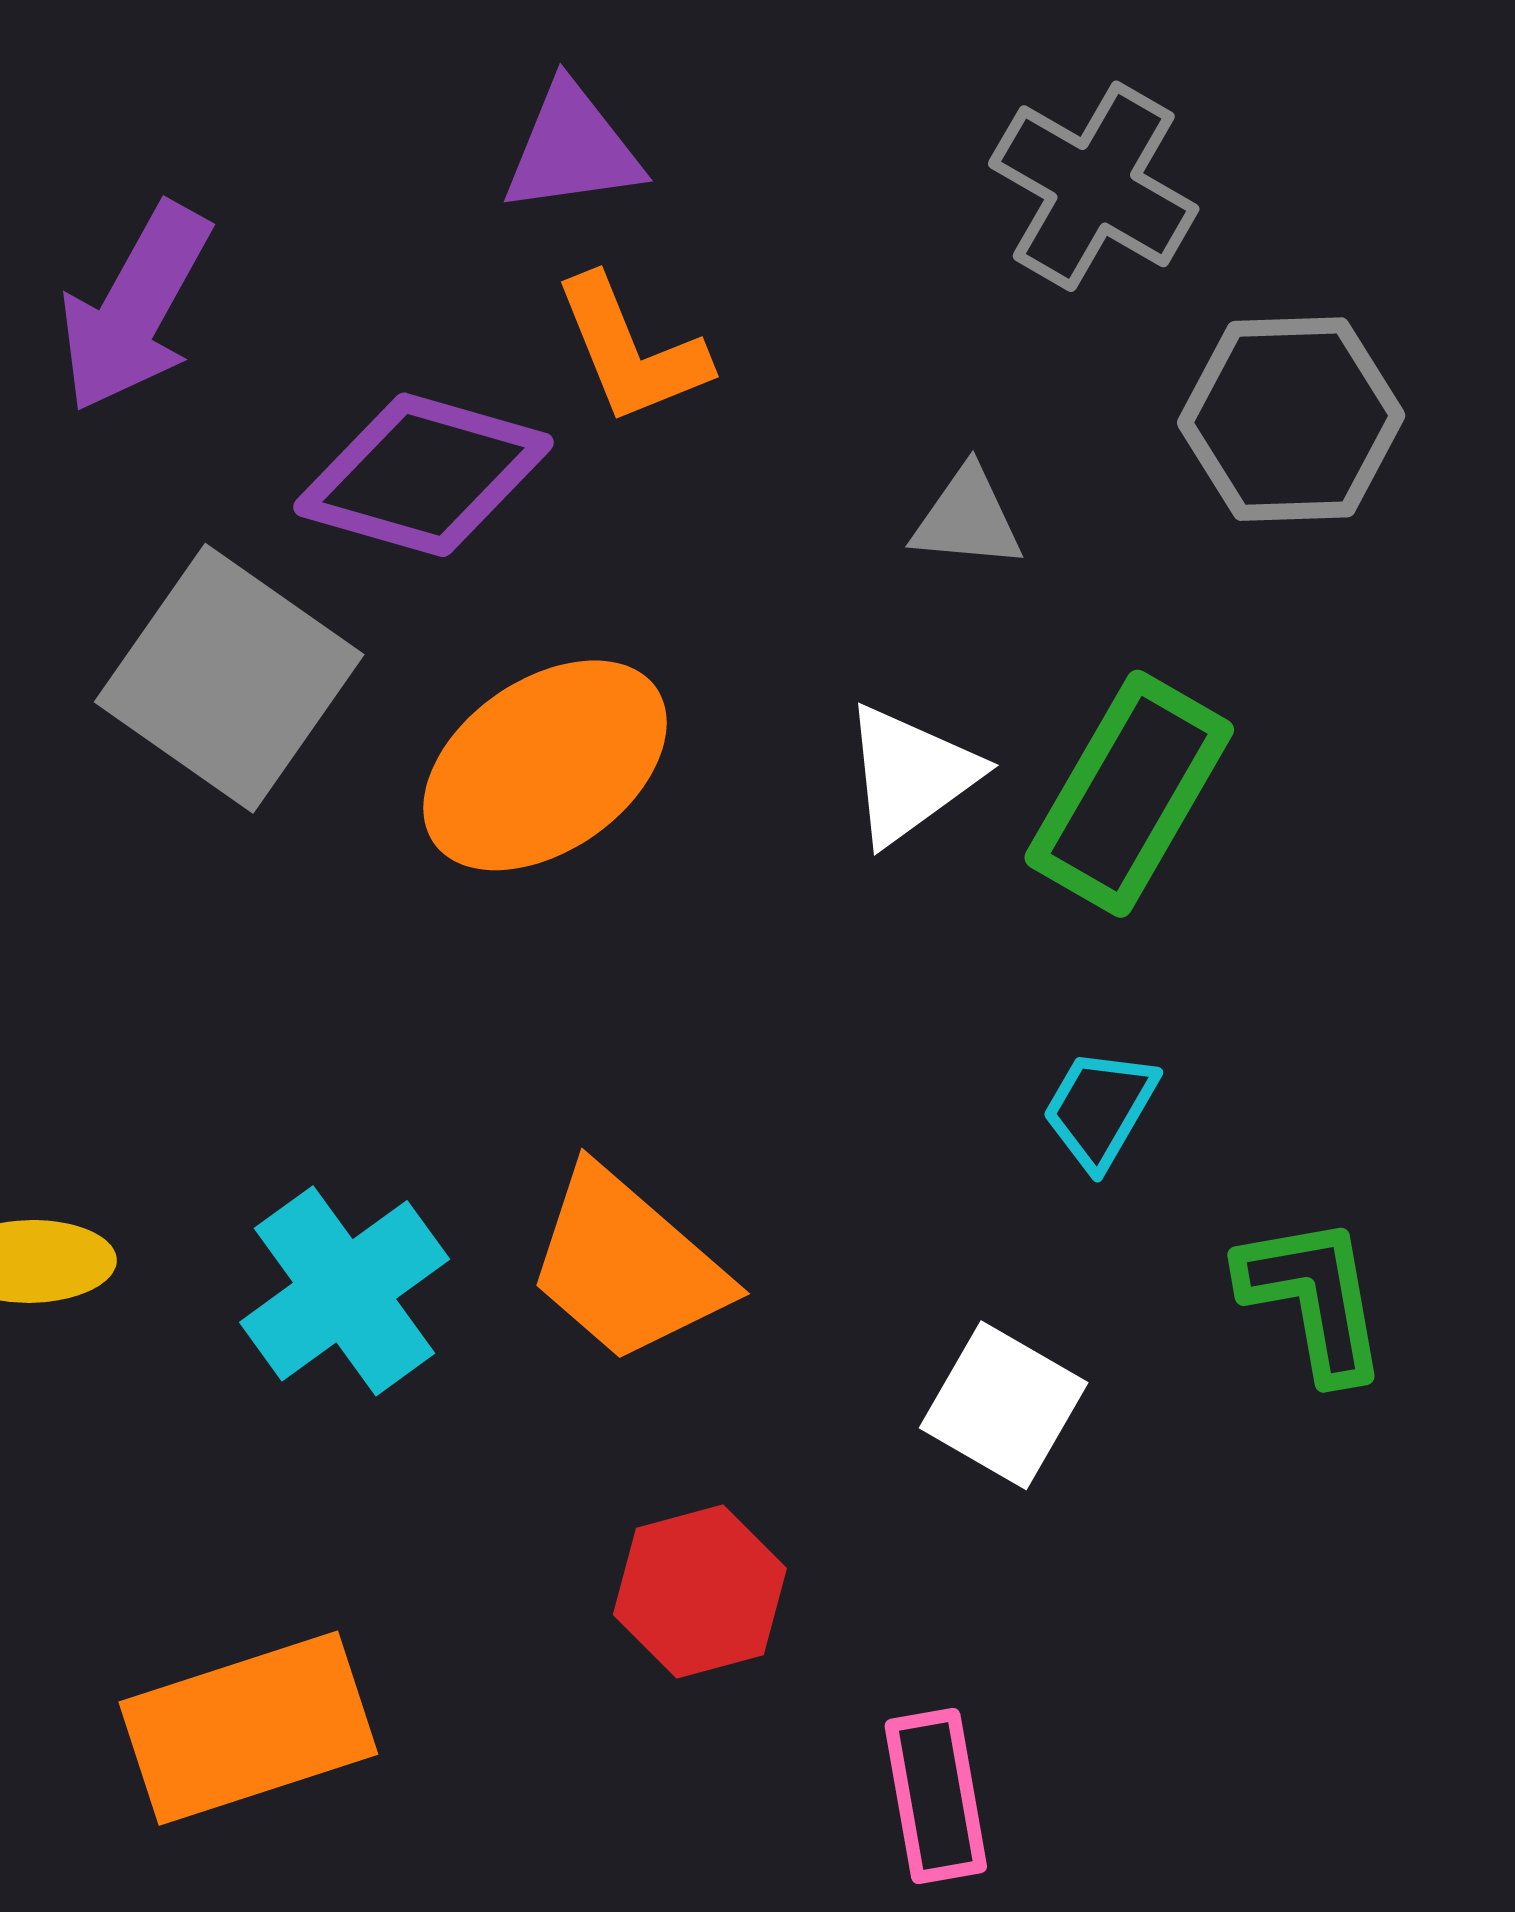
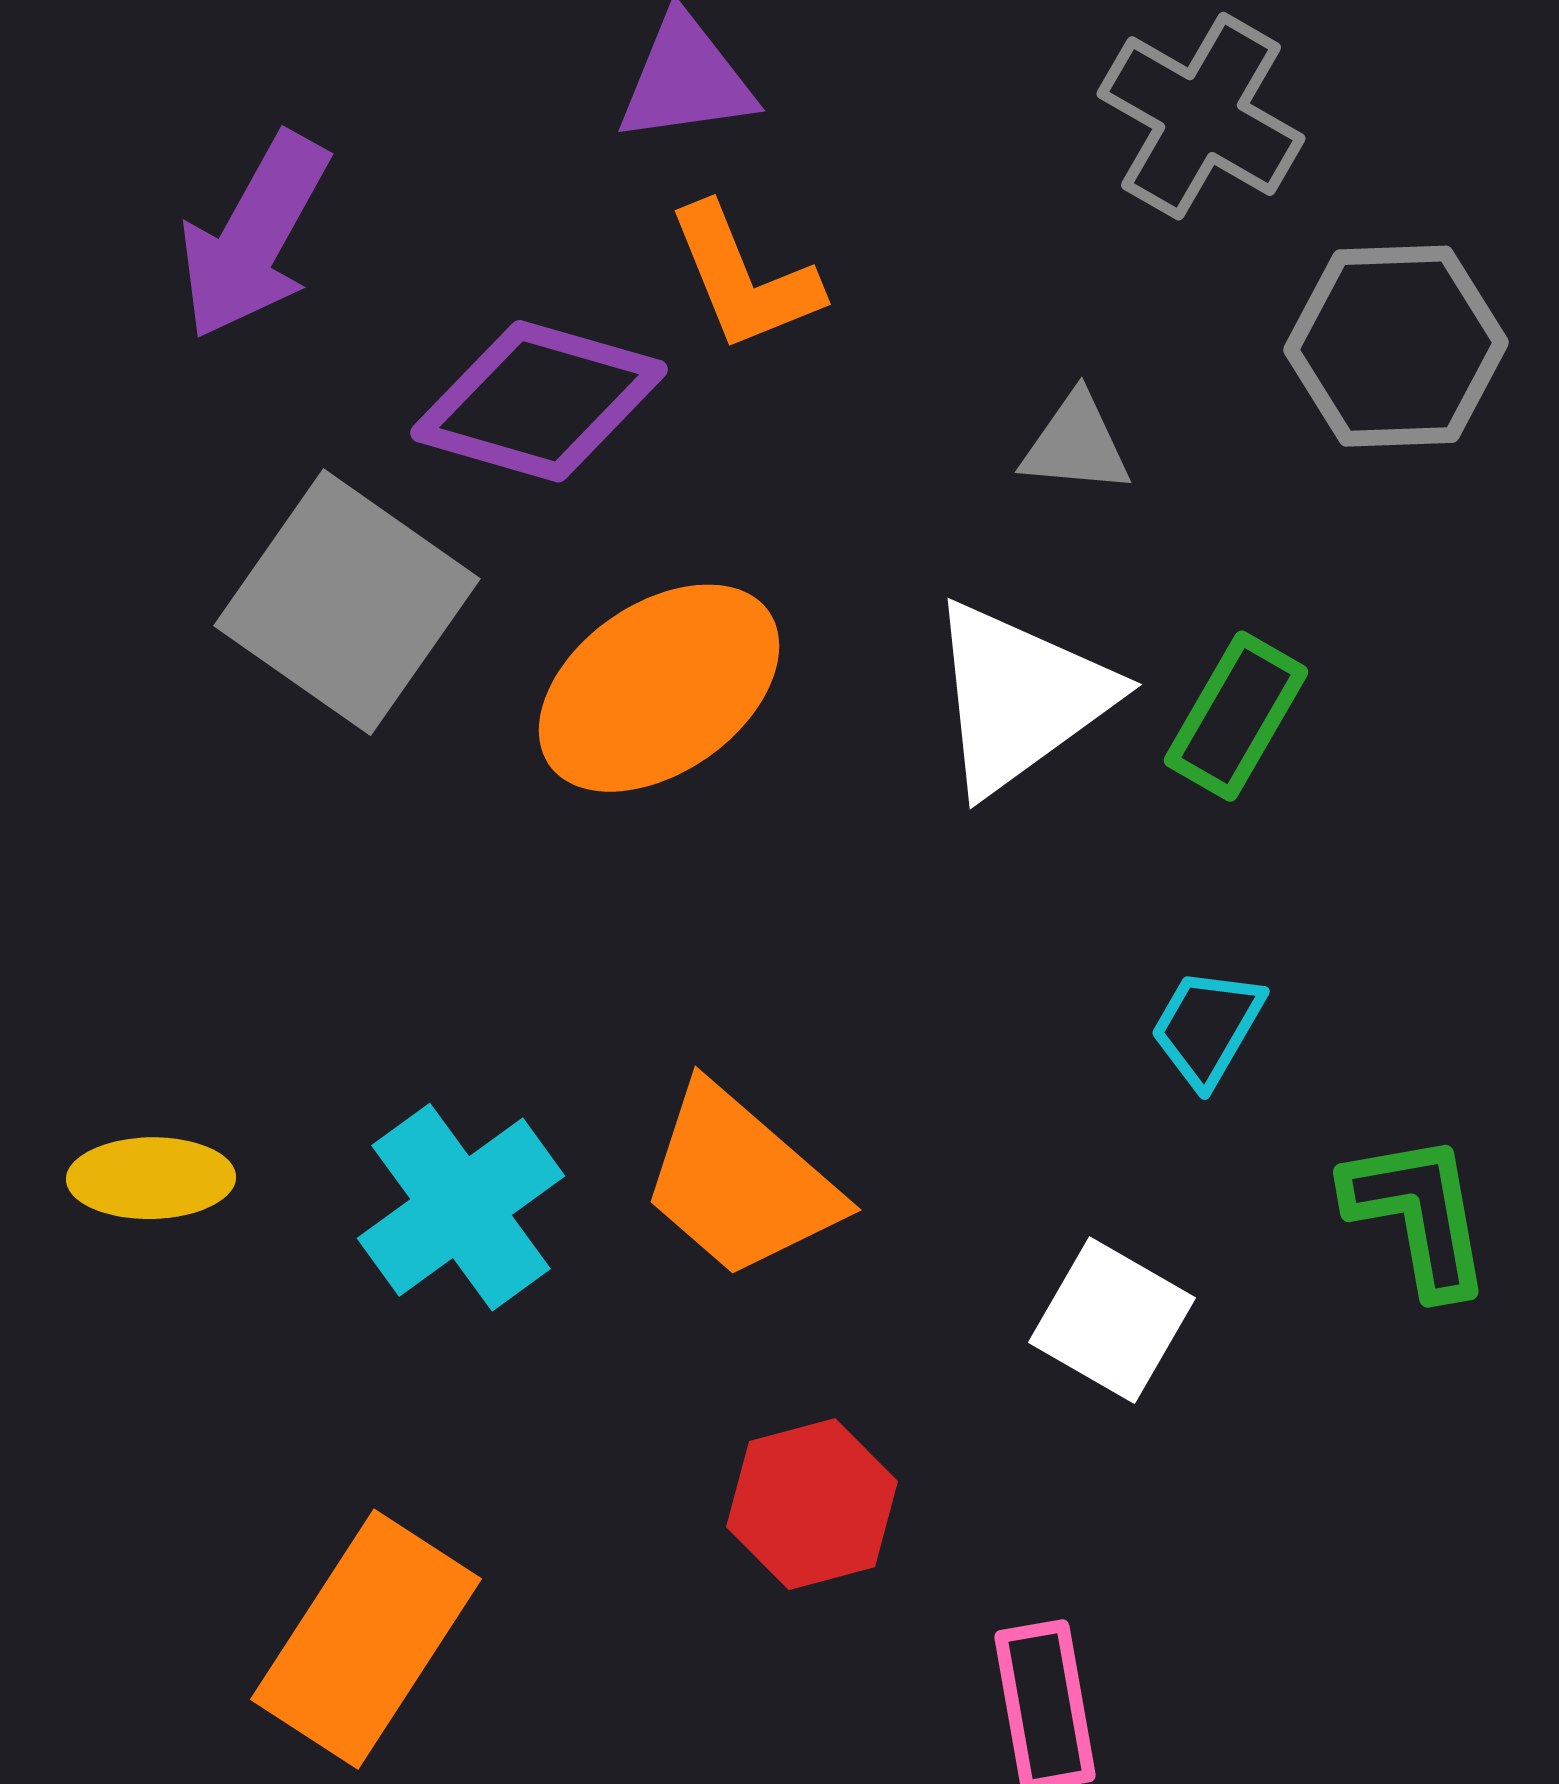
white triangle: (910, 774) -> (1020, 697), size x1.4
green rectangle: (1129, 794) -> (1236, 716), size x0.7
orange rectangle: (248, 1728) -> (366, 1639), turned -39

